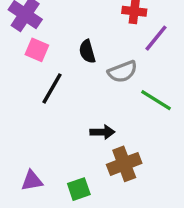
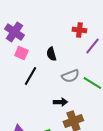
gray semicircle: (122, 72) -> (70, 76), moved

